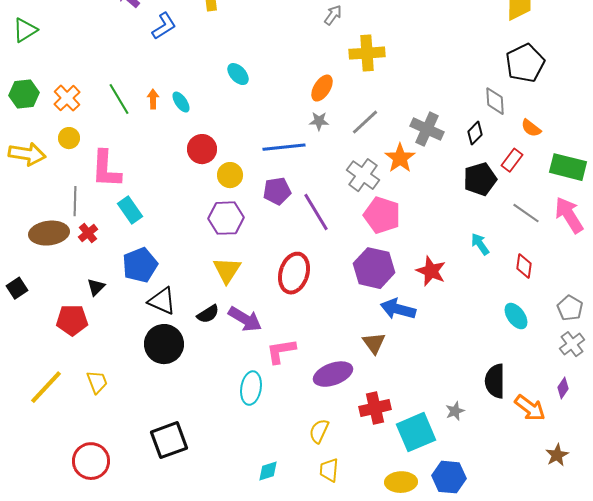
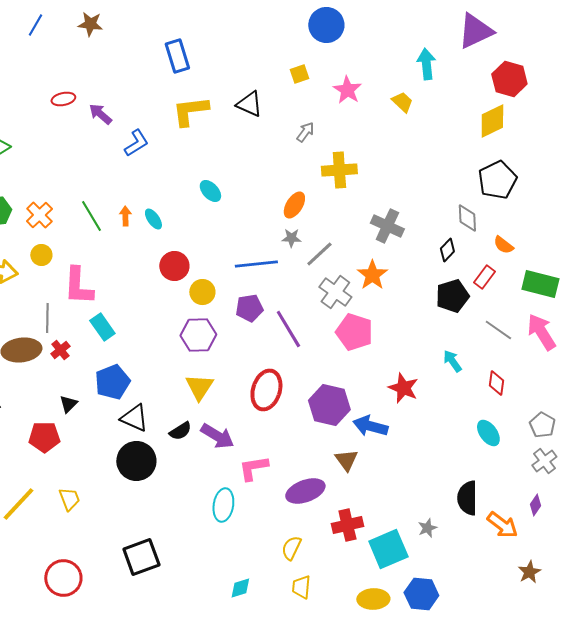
gray line: (365, 122) -> (319, 254), moved
gray cross: (427, 129) -> (387, 226), moved
purple hexagon: (374, 268) -> (329, 405), moved

